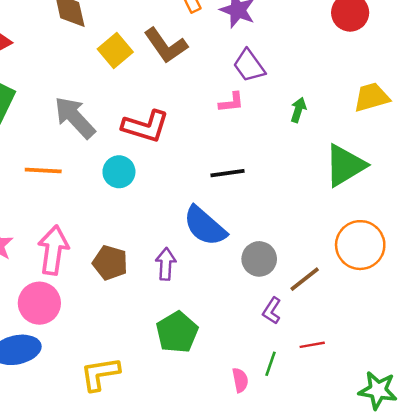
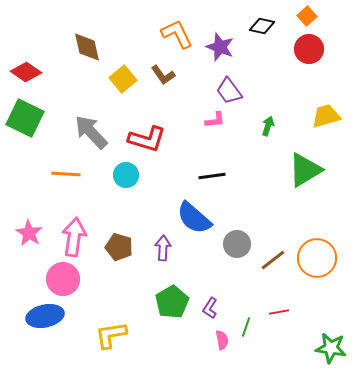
brown L-shape: (166, 45) -> (163, 75), size x0.7
orange circle: (360, 245) -> (317, 258), moved
purple L-shape: (272, 311) -> (210, 308), moved

